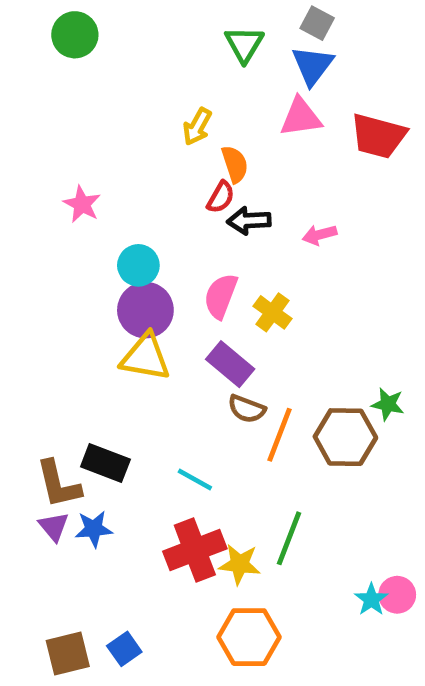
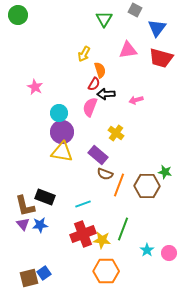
green circle: (75, 35) -> (18, 15), moved
blue triangle: (312, 65) -> (157, 28), moved
pink semicircle: (221, 296) -> (90, 107), moved
cyan line: (195, 479) -> (83, 204), turned -49
cyan star: (371, 599) -> (147, 250), moved
blue square: (124, 649) -> (44, 273), moved

